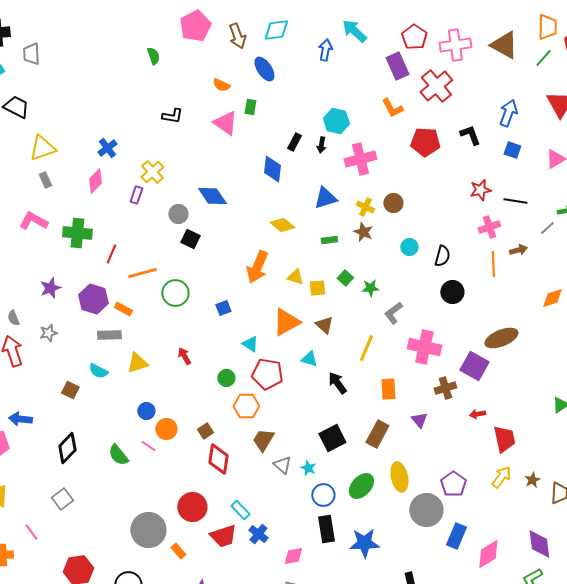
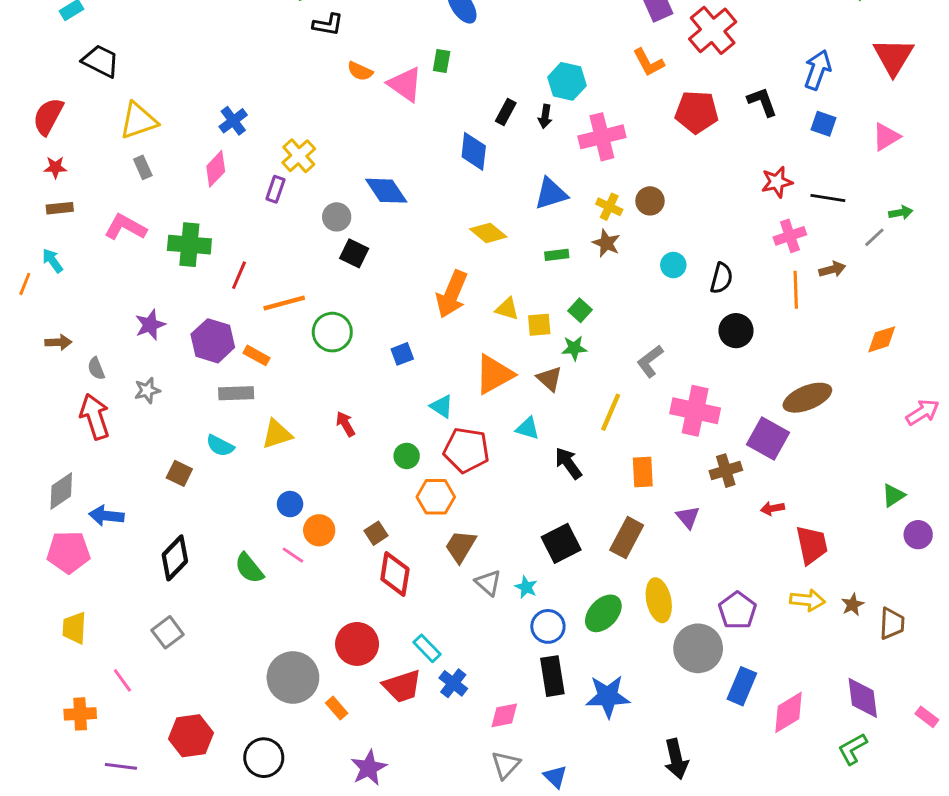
orange semicircle: (221, 85) -> (360, 71), moved
black L-shape: (172, 116) -> (328, 25), moved
green star: (370, 288) -> (574, 348), moved
yellow arrow: (501, 477) -> (807, 600), turned 60

